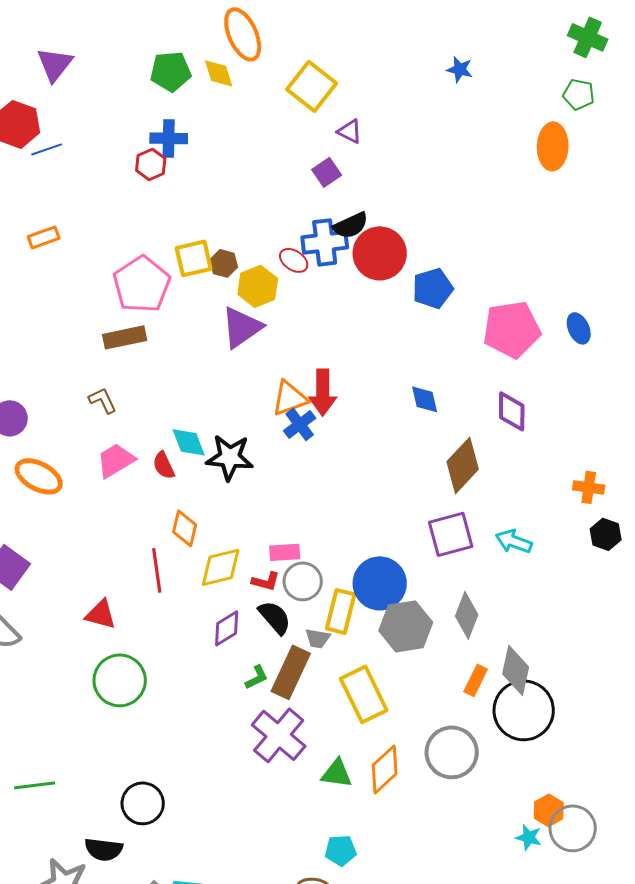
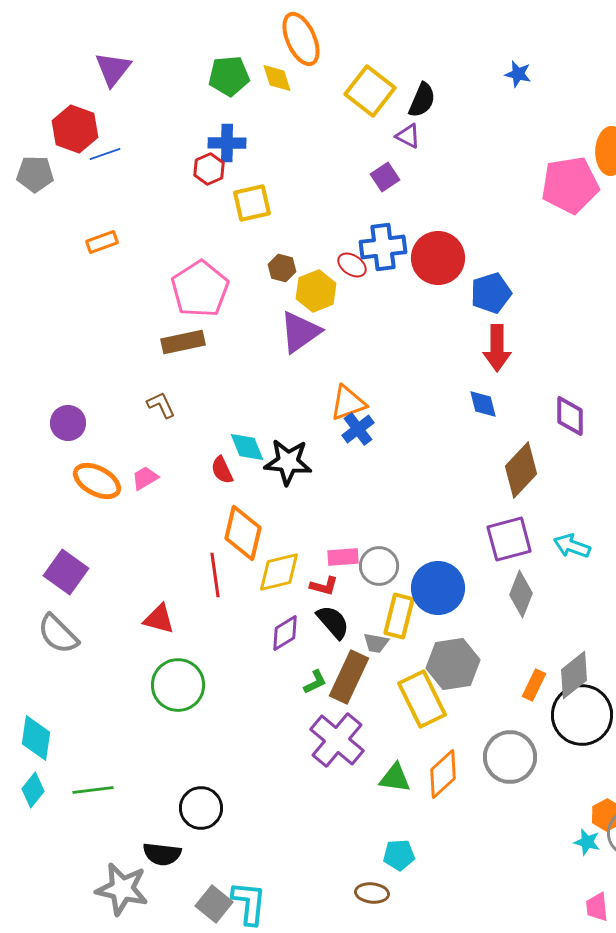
black semicircle: (351, 225) -> (422, 100), moved, turned -42
yellow square: (194, 258) -> (252, 203), moved
pink pentagon: (512, 329) -> (570, 185), moved
red arrow: (323, 392) -> (497, 348), moved
pink trapezoid: (116, 460) -> (145, 478), moved, size x0.7
orange diamond: (185, 528) -> (243, 533), size x1.5
gray circle: (303, 581) -> (379, 566), moved
gray diamond: (467, 615) -> (521, 594), moved
gray hexagon: (406, 626) -> (453, 664), moved
gray diamond: (516, 670) -> (574, 675), turned 39

